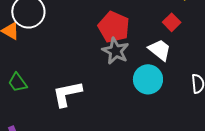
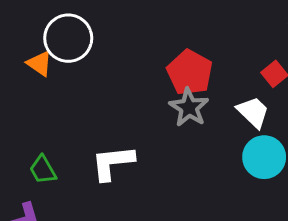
cyan circle: (148, 79) -> (264, 157), moved
green trapezoid: (17, 82) -> (43, 170), moved

